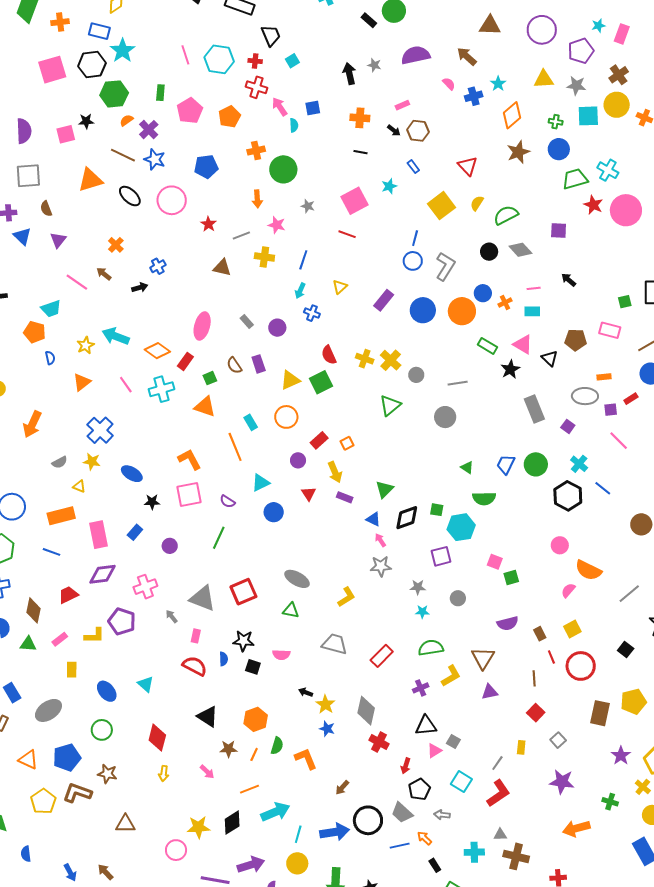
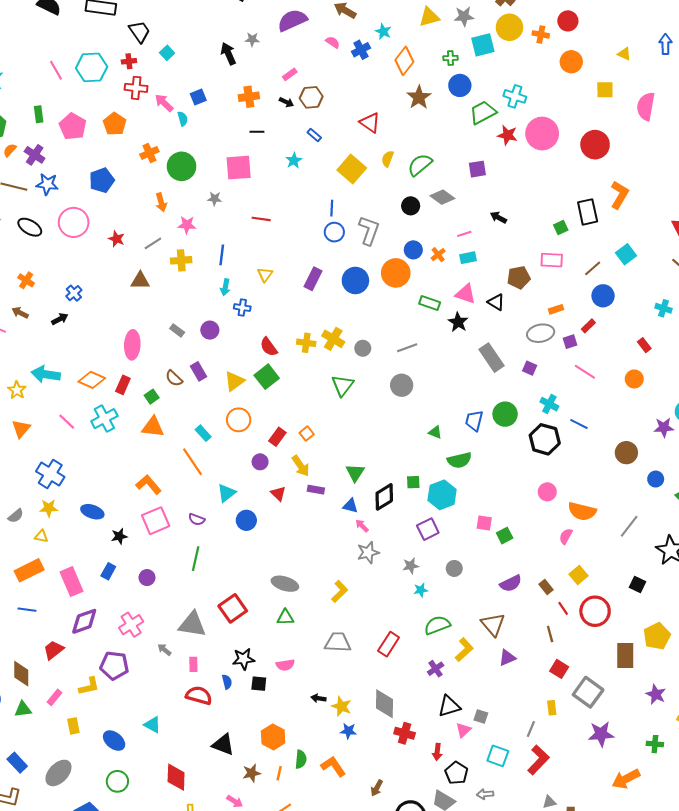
pink square: (355, 201) -> (239, 168), moved, turned 36
gray square: (558, 740) -> (588, 692), size x1.8

